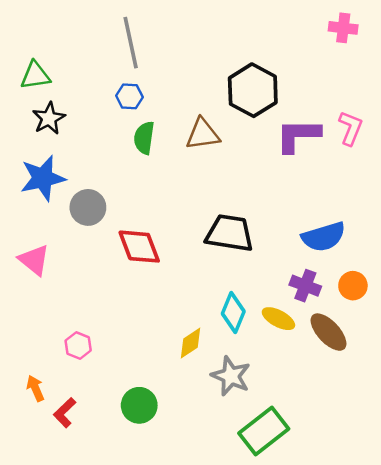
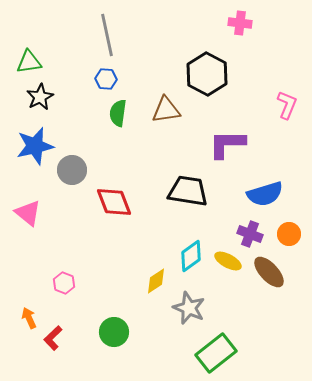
pink cross: (343, 28) -> (240, 23), moved
purple L-shape: (298, 135) -> (227, 144), moved
cyan diamond: (233, 313) -> (191, 256), turned 32

